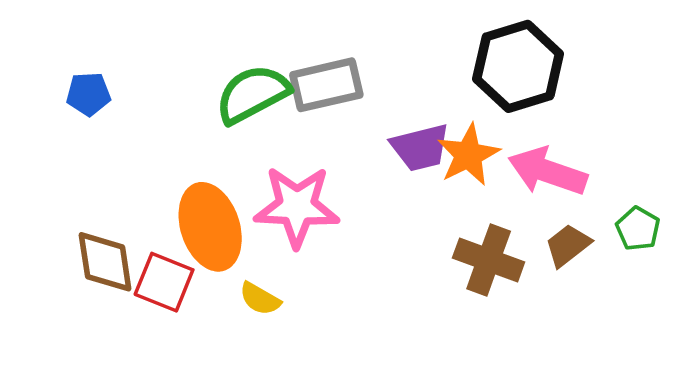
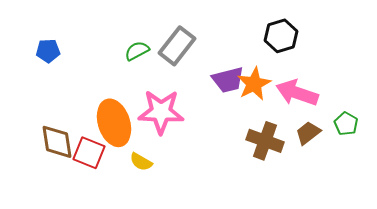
black hexagon: (518, 66) -> (281, 36), size x0.7
gray rectangle: (326, 85) -> (177, 46), turned -39
green semicircle: (253, 94) -> (137, 51), size x0.6

